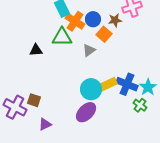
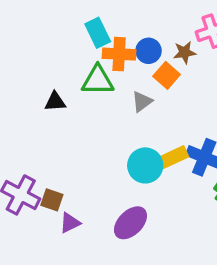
orange cross: (75, 21) -> (119, 54), turned -30
brown square: (34, 100) -> (52, 200), moved
purple ellipse: (86, 112) -> (130, 223), moved

